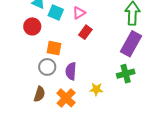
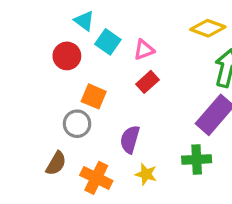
purple semicircle: (71, 71) -> (130, 139), moved
orange cross: (66, 98) -> (96, 178), turned -30

